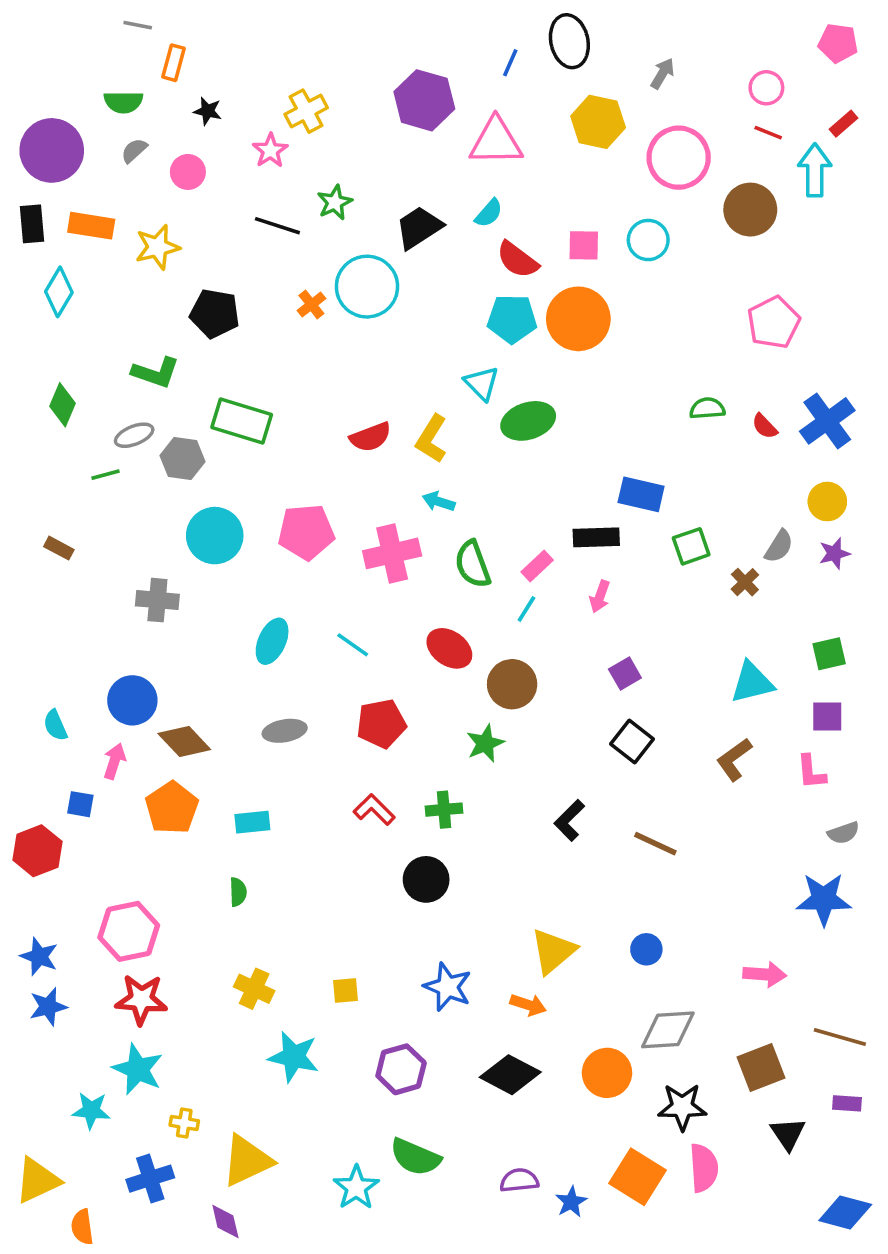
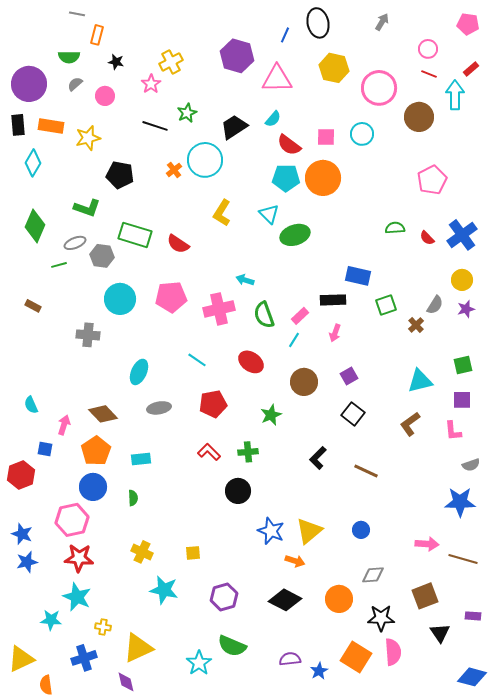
gray arrow: (663, 73) -> (382, 22), moved
green diamond: (62, 405) -> (35, 226), size x1.4
red semicircle: (371, 437) -> (178, 244), moved, turned 55
yellow L-shape: (431, 439) -> (222, 213), moved
cyan ellipse: (272, 641) -> (139, 372), moved
brown circle: (512, 684) -> (304, 382), moved
blue circle: (132, 700) -> (93, 487), moved
blue star: (448, 987) -> (271, 531), moved
gray diamond: (668, 1030) -> (373, 575), size x0.7
brown line: (840, 1037) -> (463, 559), moved

